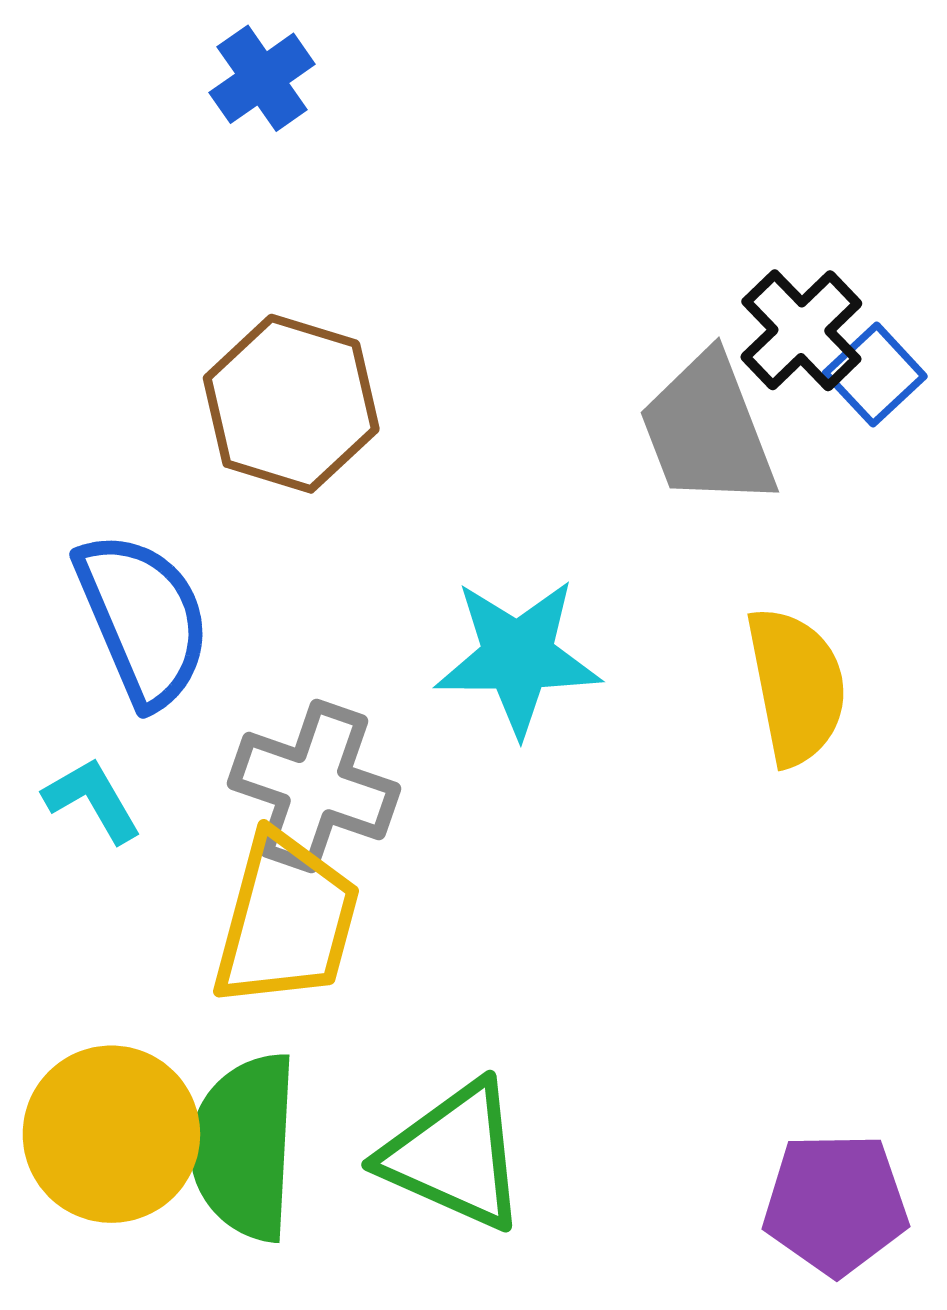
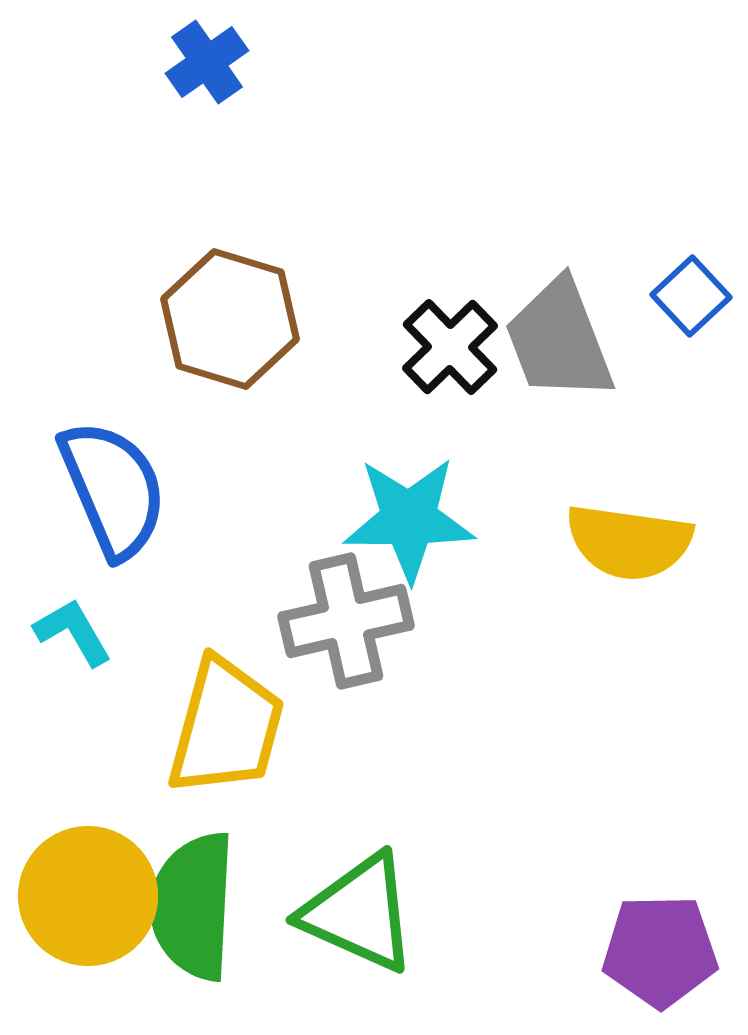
black cross: (801, 330) -> (450, 347), moved
yellow semicircle: (796, 686) -> (629, 542), turned 109
gray cross: (314, 786) -> (346, 621), moved, turned -32

